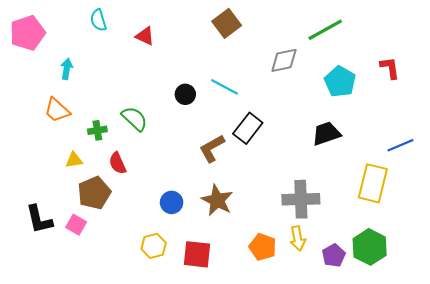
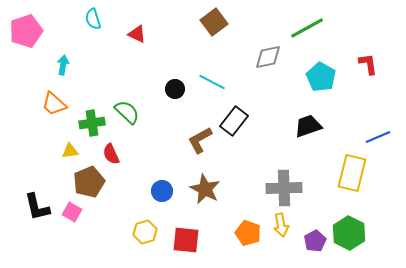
green cross: (97, 130) -> (92, 123), size x1.4

